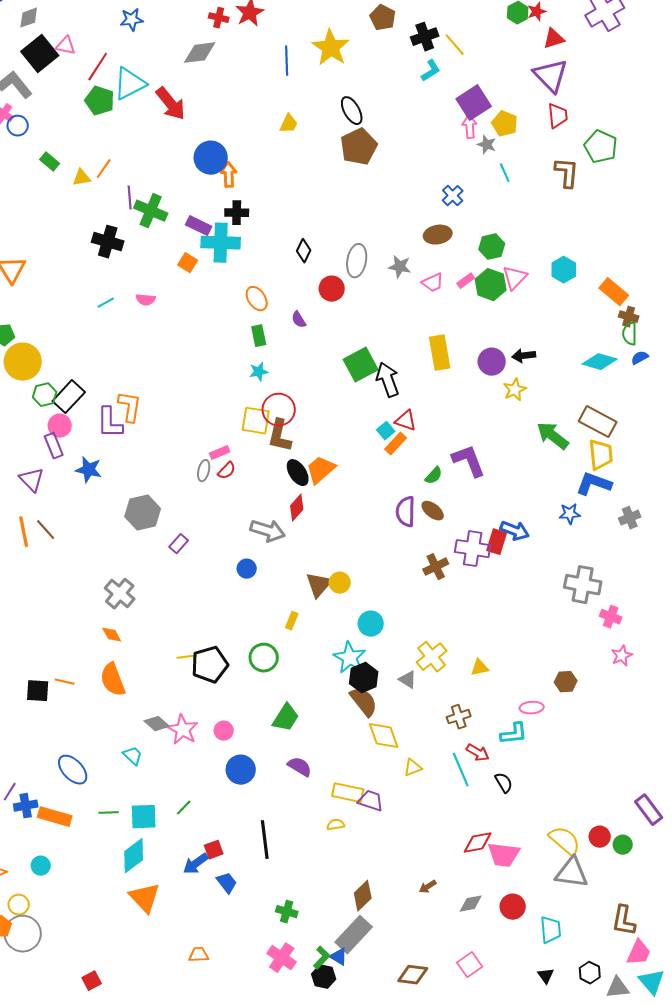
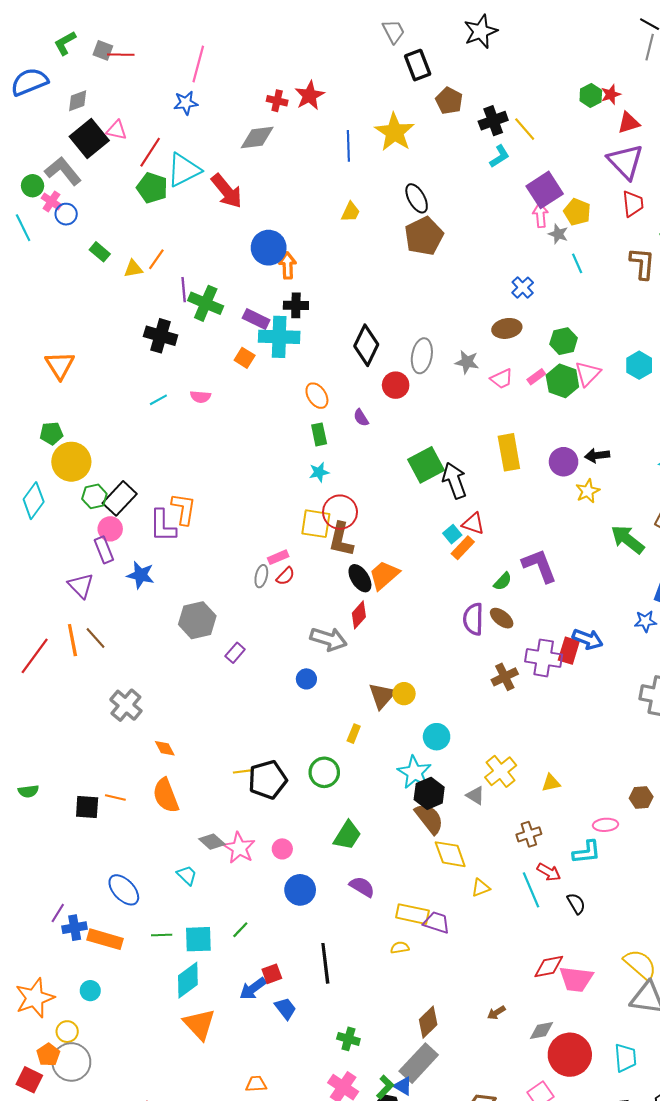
black diamond: (304, 251) -> (366, 345), size x1.6
gray cross: (120, 594) -> (126, 705), moved
red circle: (513, 907) -> (570, 1055), moved, size x1.6

